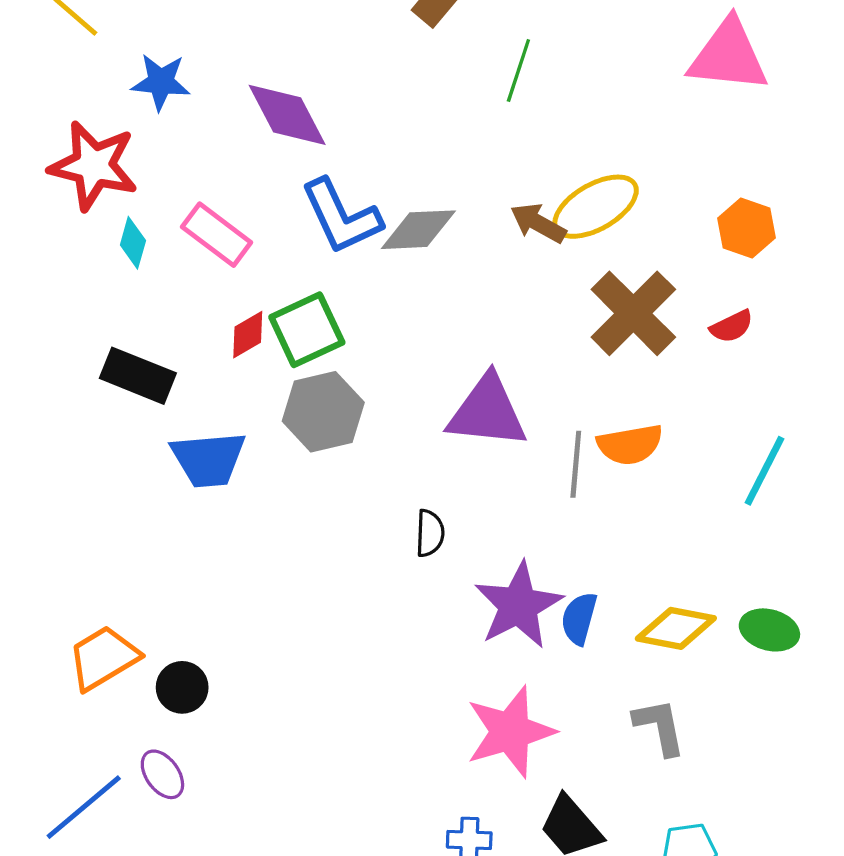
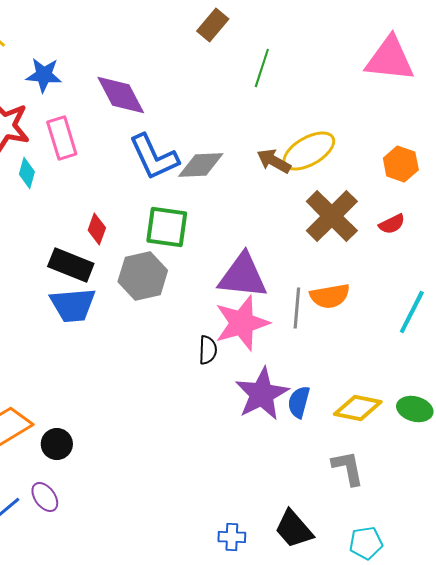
pink rectangle: (217, 235) -> (62, 138), moved, turned 36
green square: (307, 330) -> (167, 227), moved, turned 33
red diamond: (248, 335) -> (97, 229), turned -40
black rectangle: (138, 376) -> (71, 265), moved
pink star: (510, 732) -> (242, 323), moved

